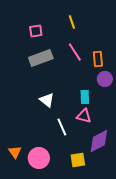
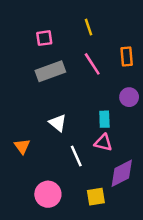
orange rectangle: (98, 59) -> (127, 57), moved
orange triangle: (15, 152) -> (22, 146), moved

